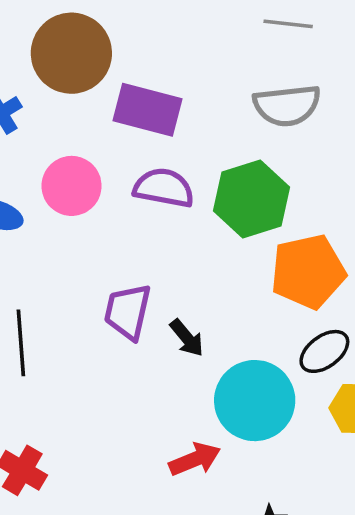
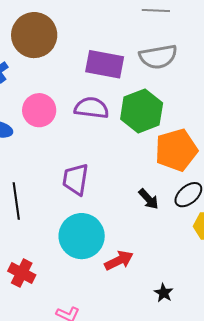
purple rectangle: (148, 110) -> (105, 64), moved
black arrow: (187, 338) -> (149, 199), moved
cyan circle: (255, 401) -> (82, 236), moved

